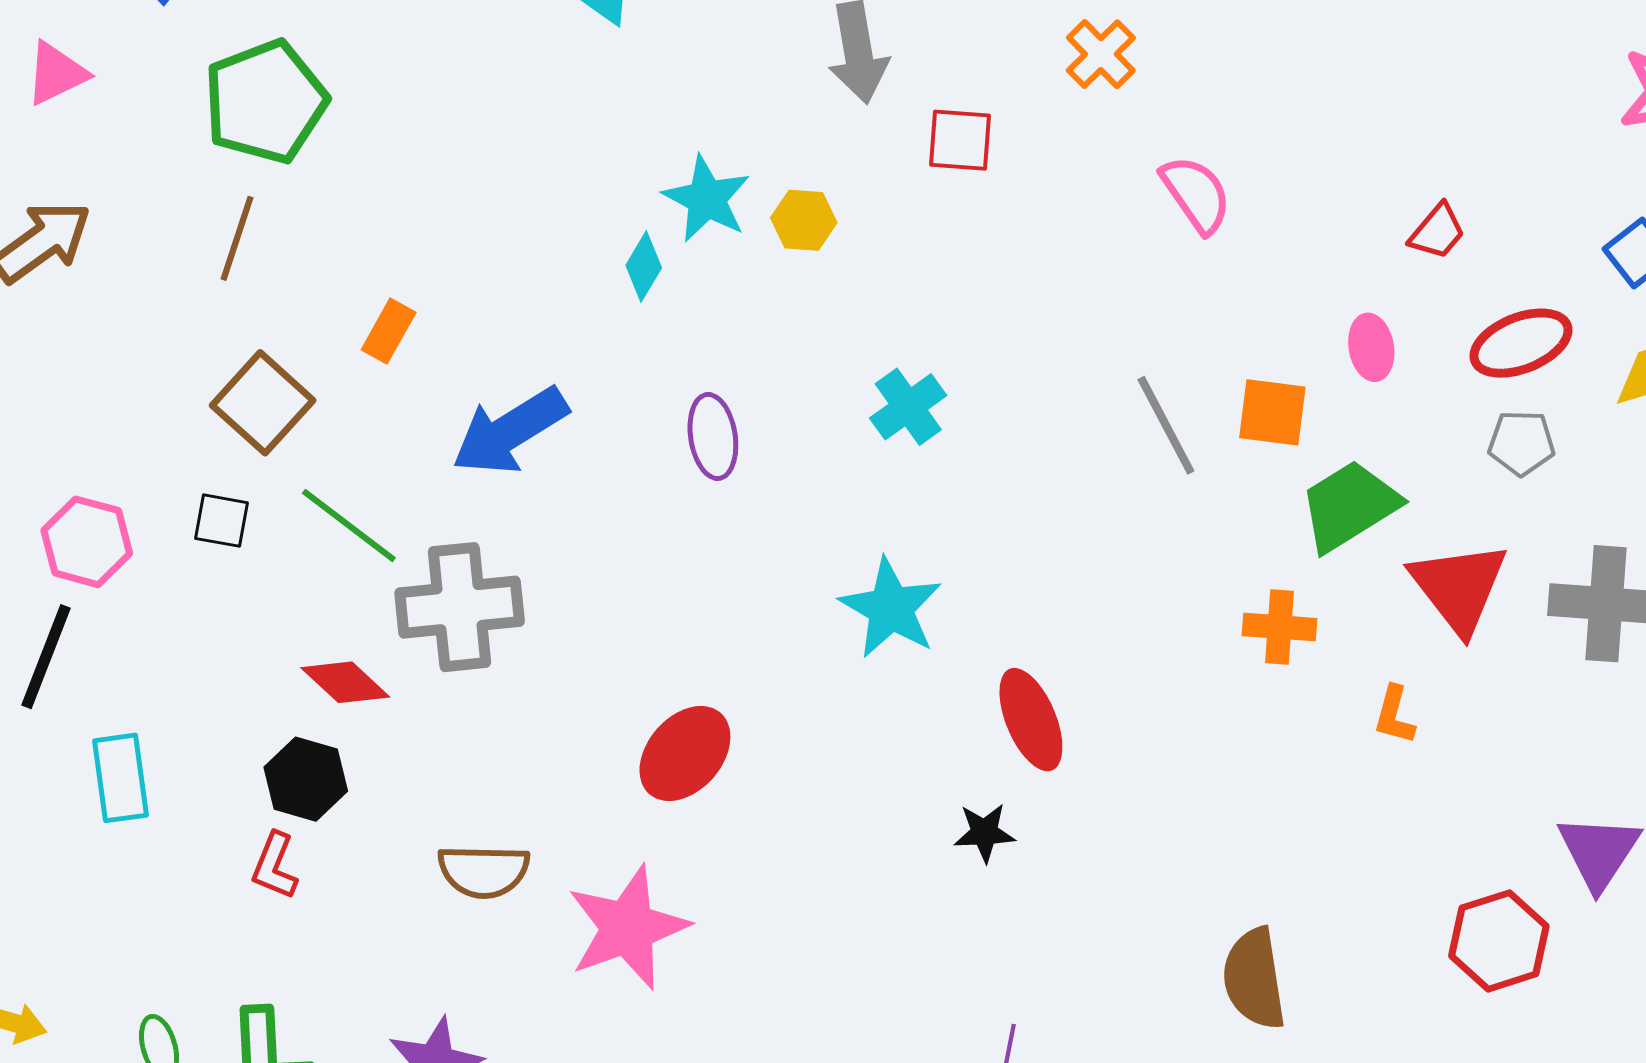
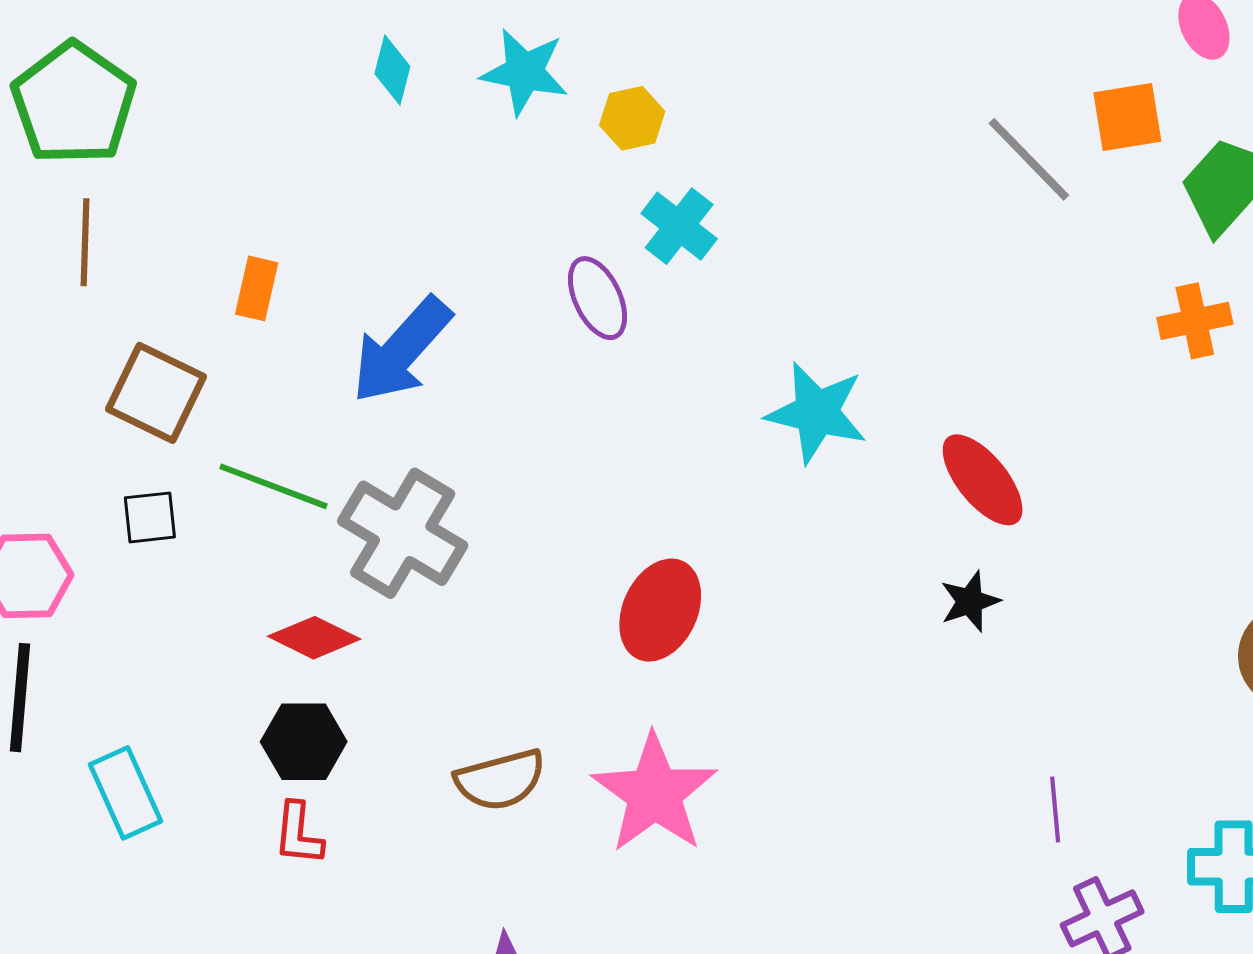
yellow hexagon: (804, 220) -> (632, 118), moved
cyan diamond: (644, 266) -> (392, 70), moved
cyan cross: (908, 407) -> (679, 226), moved
gray cross: (460, 607) -> (403, 533), turned -37

